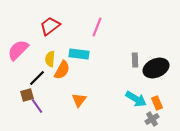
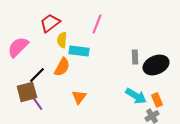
yellow semicircle: (50, 59) -> (62, 40), moved
brown square: (27, 95) -> (27, 92), size x1.5

